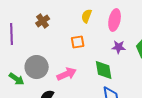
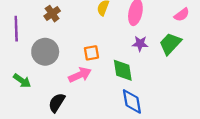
orange square: (78, 42) -> (91, 53), moved
gray circle: (37, 67) -> (45, 52), moved

